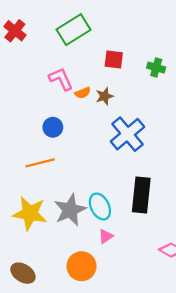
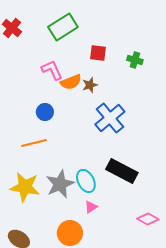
orange semicircle: (83, 93) -> (71, 82), size x1.5
black rectangle: (141, 195) -> (122, 171), turned -68

